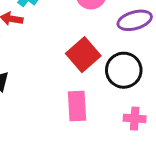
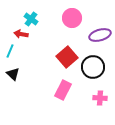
pink rectangle: (77, 106) -> (63, 90), turned 30

